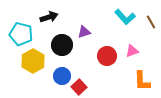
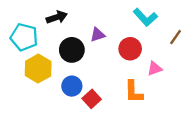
brown line: (151, 22) -> (176, 37), moved, turned 64
pink triangle: (132, 51) -> (155, 69), moved
red circle: (107, 56) -> (130, 49), moved
orange L-shape: (142, 81) -> (134, 92), moved

